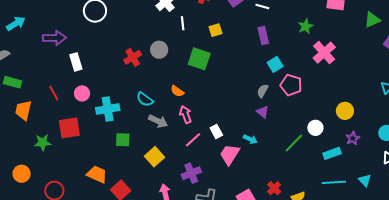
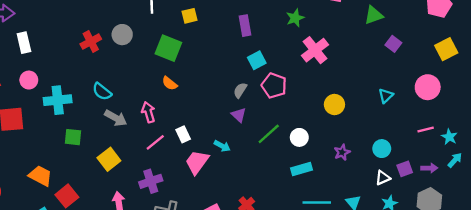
orange semicircle: (177, 91) -> (170, 83), moved
yellow circle: (345, 111) -> (334, 105), moved
green line: (294, 143) -> (269, 134), moved
cyan rectangle: (332, 153) -> (302, 169), moved

